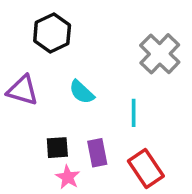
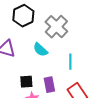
gray cross: (160, 54) -> (56, 27), moved

